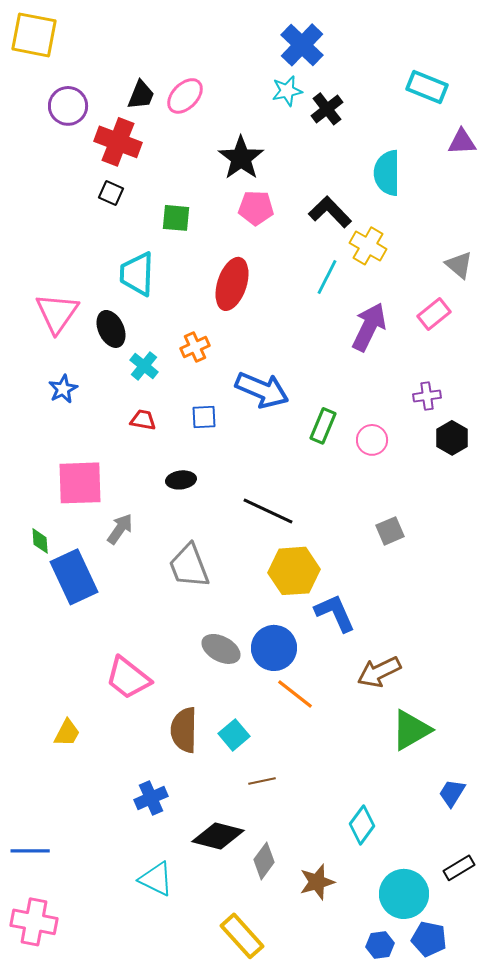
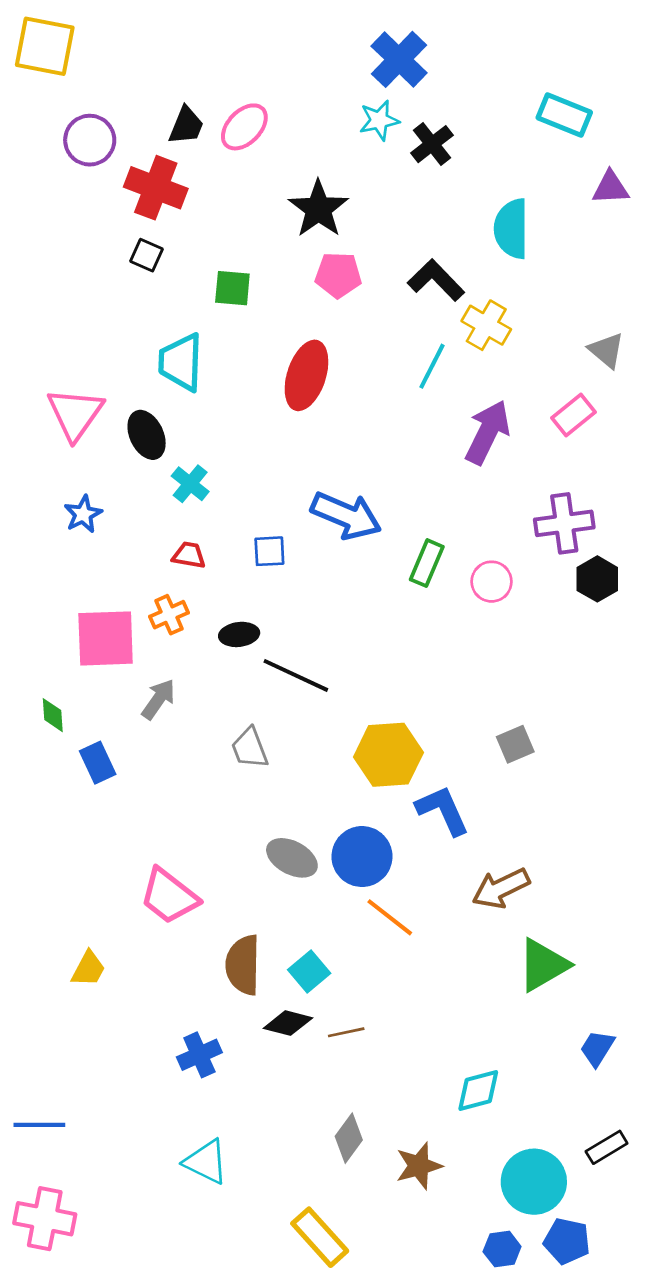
orange cross: (195, 347) -> (169, 615), moved
purple cross: (427, 396) -> (564, 523), size x1.6
black line: (268, 511) -> (296, 675), moved
gray square: (390, 531) -> (515, 744), moved
gray trapezoid: (189, 566) -> (250, 748), size x0.7
blue rectangle: (74, 577) -> (98, 763), size x0.6
cyan diamond: (362, 825) -> (478, 1090), turned 39
black diamond: (218, 836) -> (288, 1023), moved, size x0.7

